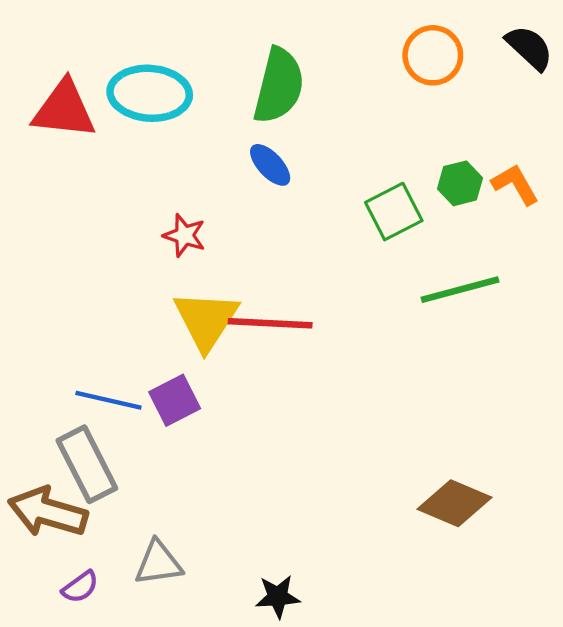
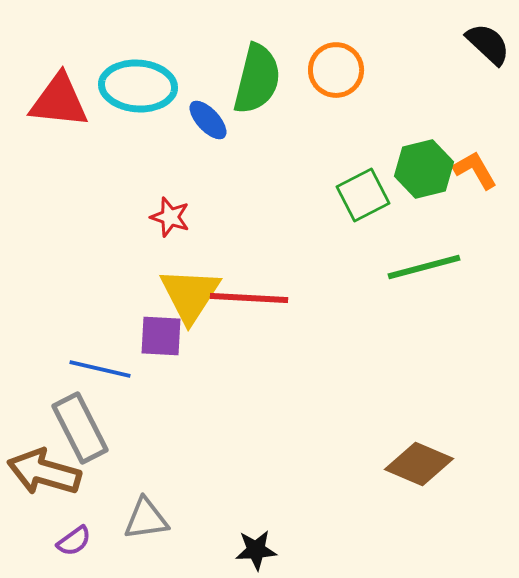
orange circle: (433, 55) -> (336, 70), moved
blue ellipse: (270, 165) -> (208, 120), moved
green hexagon: (460, 183) -> (424, 169), size x1.4
purple square: (175, 400) -> (161, 336), moved, turned 30

